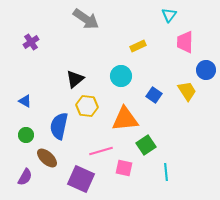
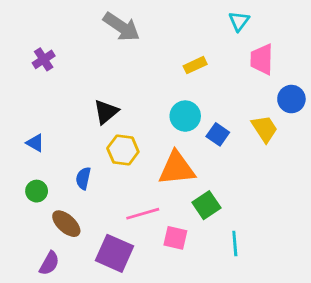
cyan circle: (121, 76) -> (185, 116), moved
blue semicircle: (59, 126) -> (83, 178), size x0.6
purple semicircle: (25, 177) -> (49, 263), moved

